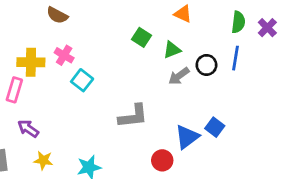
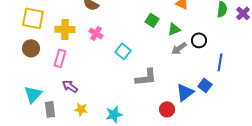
blue line: (236, 58) -> (220, 62), moved
yellow cross: (31, 62) -> (65, 29), moved
cyan square: (82, 80) -> (123, 51), moved

